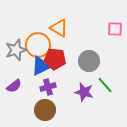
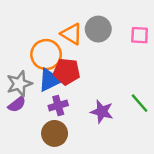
gray star: (16, 50) -> (19, 84), moved
gray circle: (89, 61) -> (98, 29), moved
green line: (105, 85) -> (140, 103), moved

